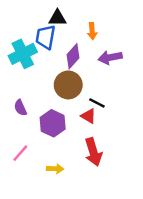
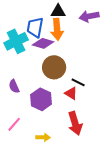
black triangle: (57, 18) -> (58, 11), moved
orange arrow: (92, 31) -> (57, 29), moved, size x1.5
purple diamond: (73, 56) -> (43, 43), moved, turned 65
purple arrow: (110, 57) -> (89, 16), moved

